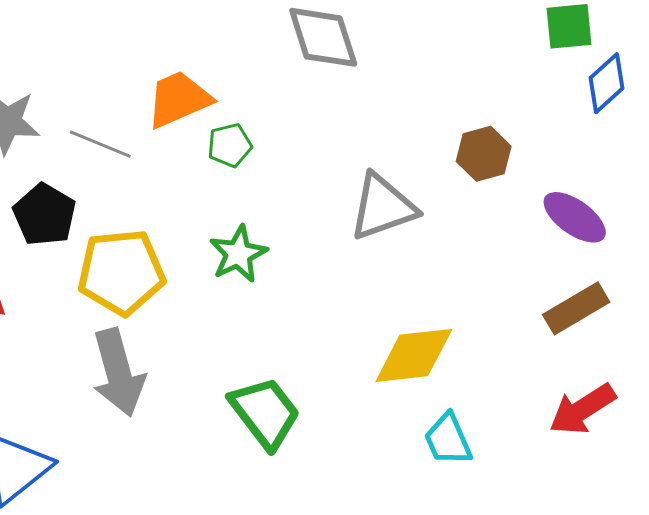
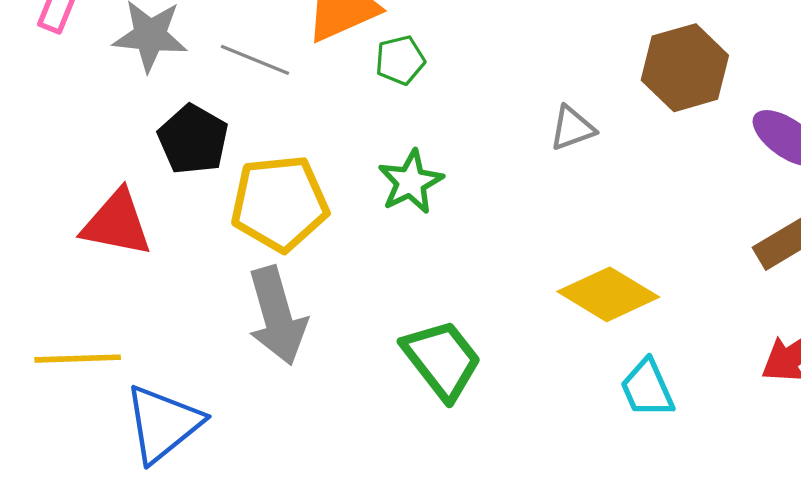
brown hexagon: (484, 154) -> (685, 68), size x1.4
gray triangle: (383, 207) -> (572, 128), size x0.6
yellow diamond: (414, 355) -> (608, 294), turned 38

